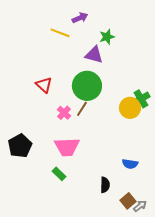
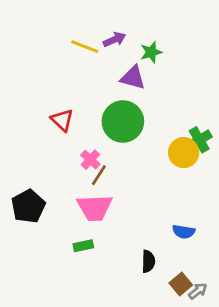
purple arrow: (80, 18) -> (114, 40), moved
brown line: (82, 109) -> (99, 175), moved
green rectangle: (59, 174) -> (83, 246), turned -56

